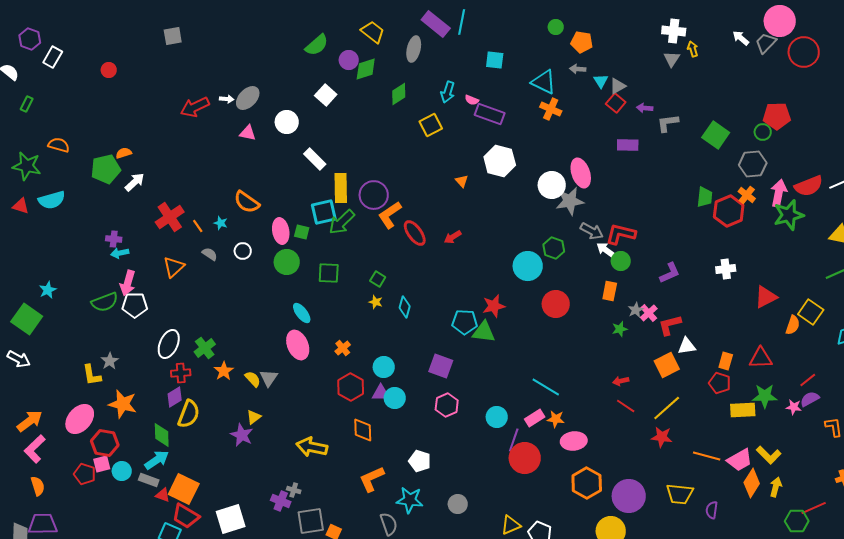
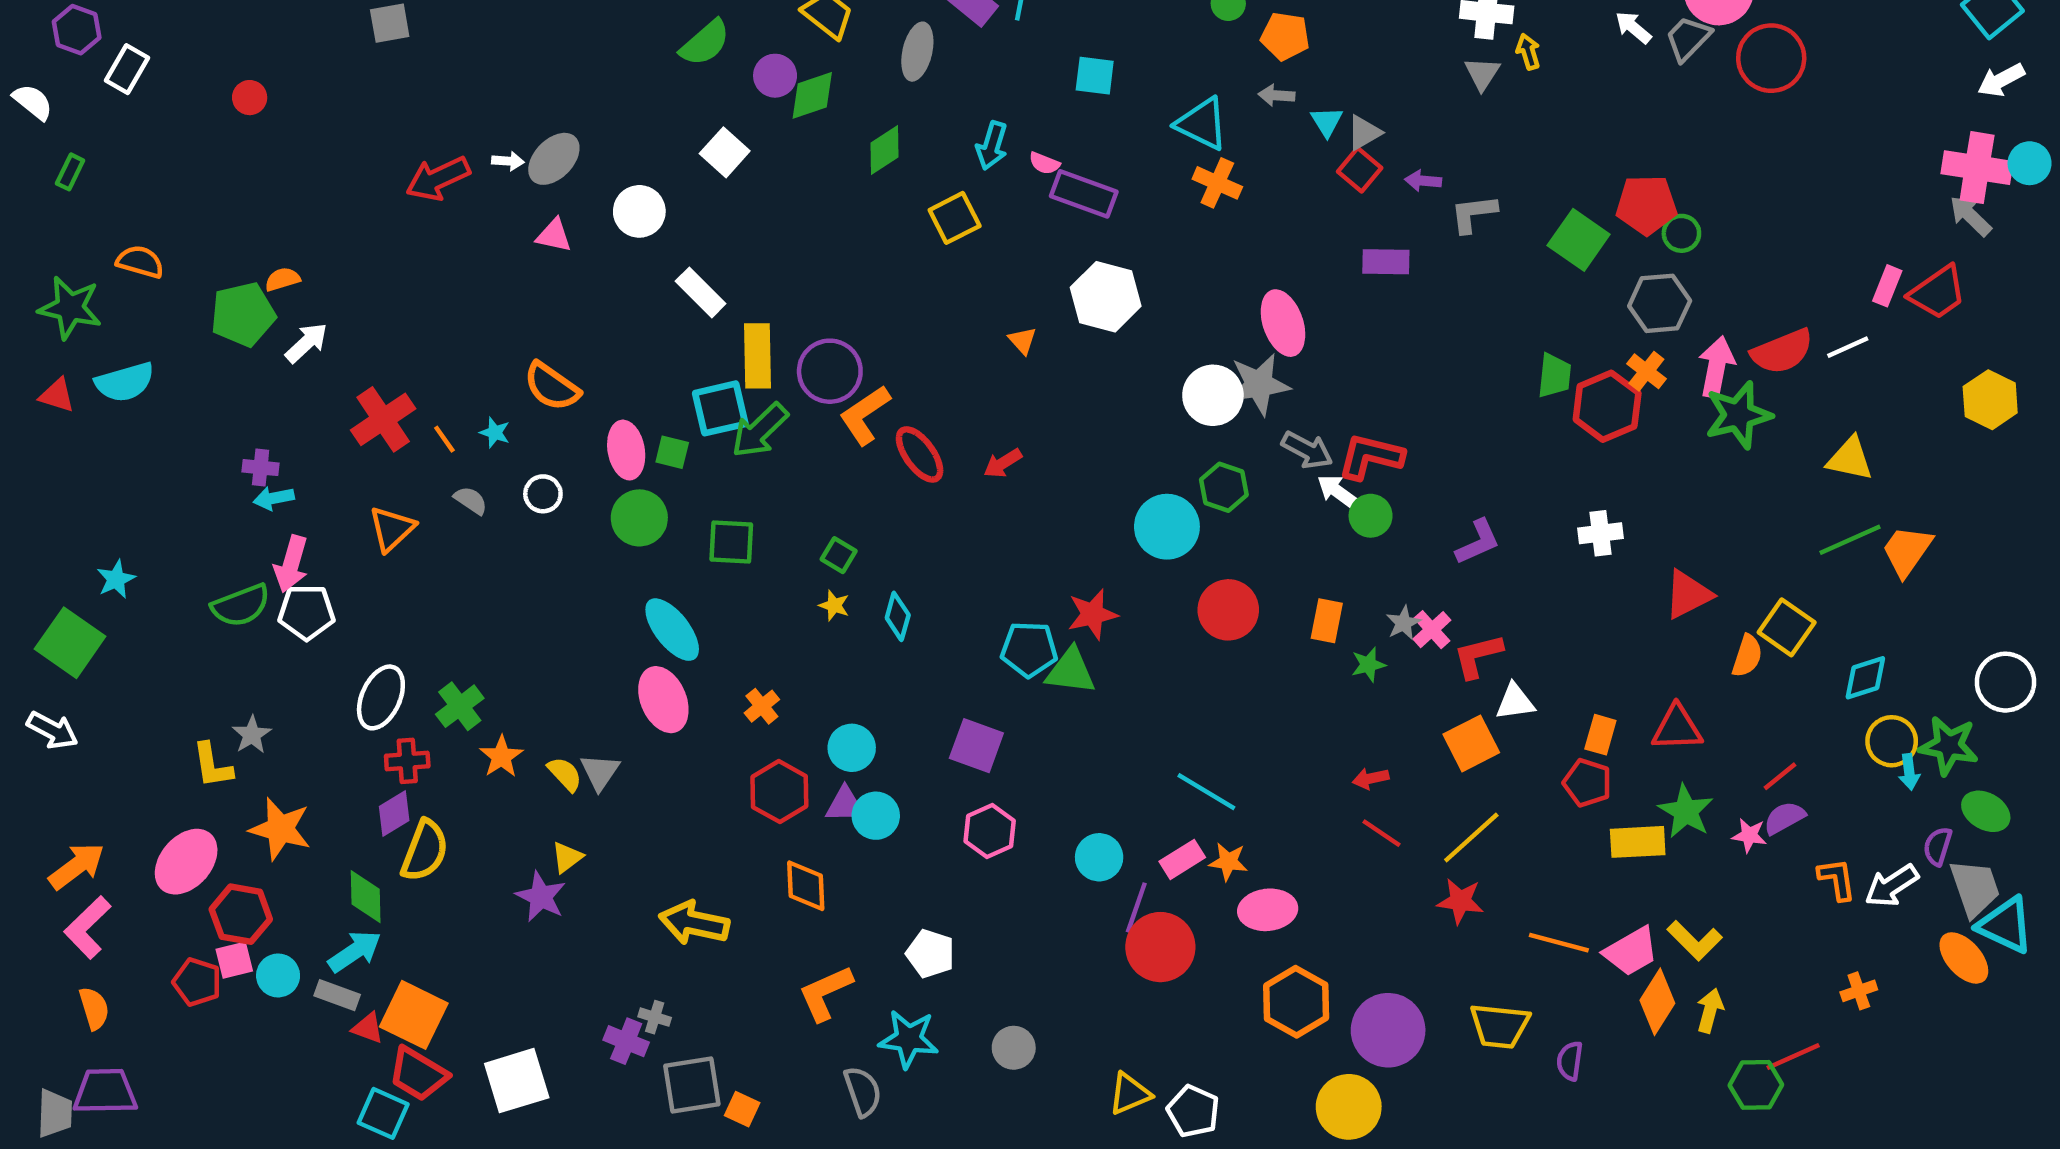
red pentagon: (777, 116) -> (1646, 205), moved
white circle: (552, 185) -> (1213, 395), moved
orange rectangle: (610, 291) -> (1327, 621), moved
cyan ellipse: (302, 313) -> (672, 630), size x1.4
green star: (765, 396) -> (1686, 811), turned 30

